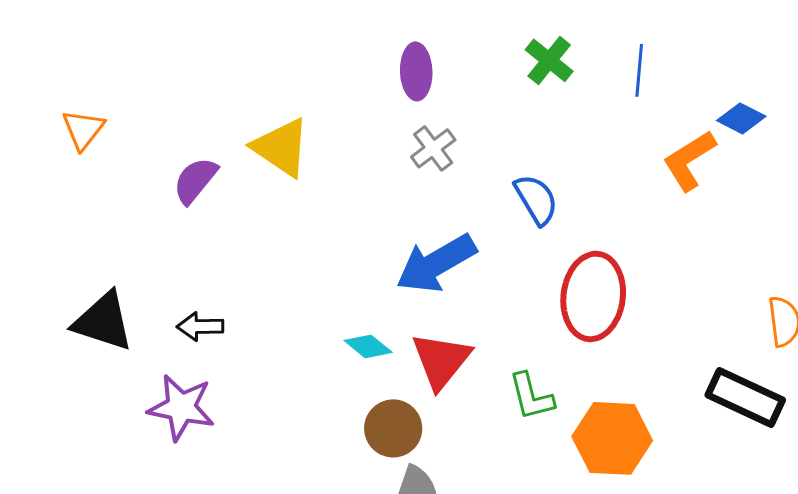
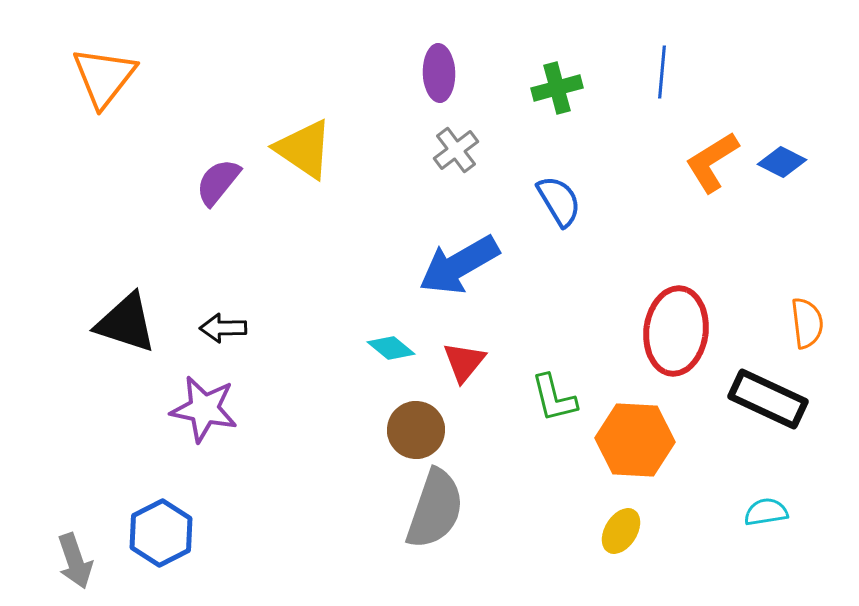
green cross: (549, 60) -> (557, 88), moved, turned 36
blue diamond: (741, 118) -> (782, 162), moved
orange triangle: (83, 129) -> (104, 77), moved, size x1.5
red ellipse: (593, 296) -> (676, 331), moved
red triangle: (441, 360) -> (464, 362), size x0.7

